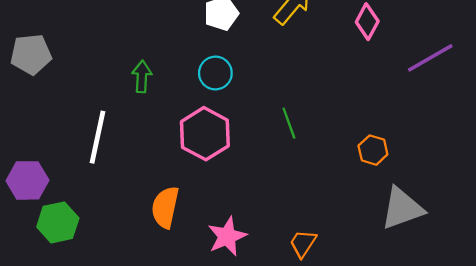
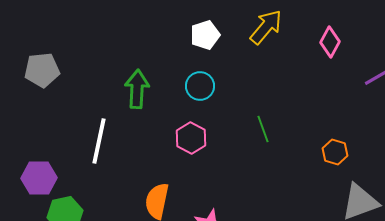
green arrow: (142, 77) -> (137, 89), size x1.4
pink hexagon: (205, 134) -> (191, 138), size x0.7

